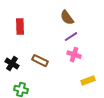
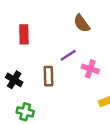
purple line: (71, 37) -> (68, 55), moved
brown rectangle: (40, 61) -> (48, 76), turned 63

